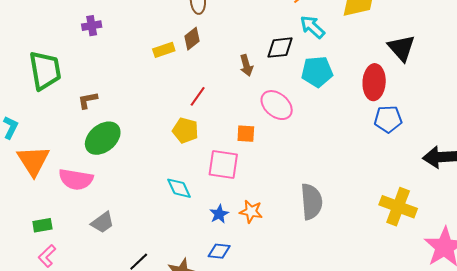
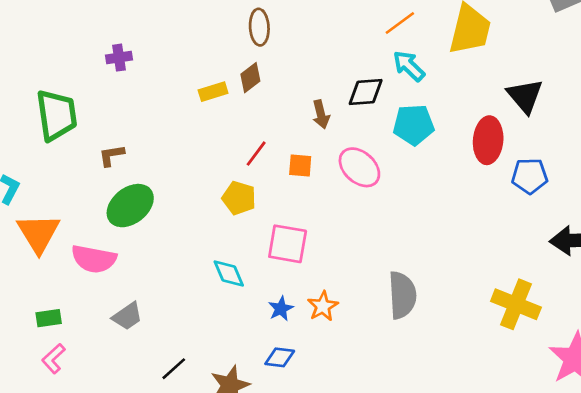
blue pentagon: (388, 119) -> (530, 176), moved
orange square: (246, 134) -> (300, 165), moved
orange star: (251, 211) -> (323, 306), turned 30

